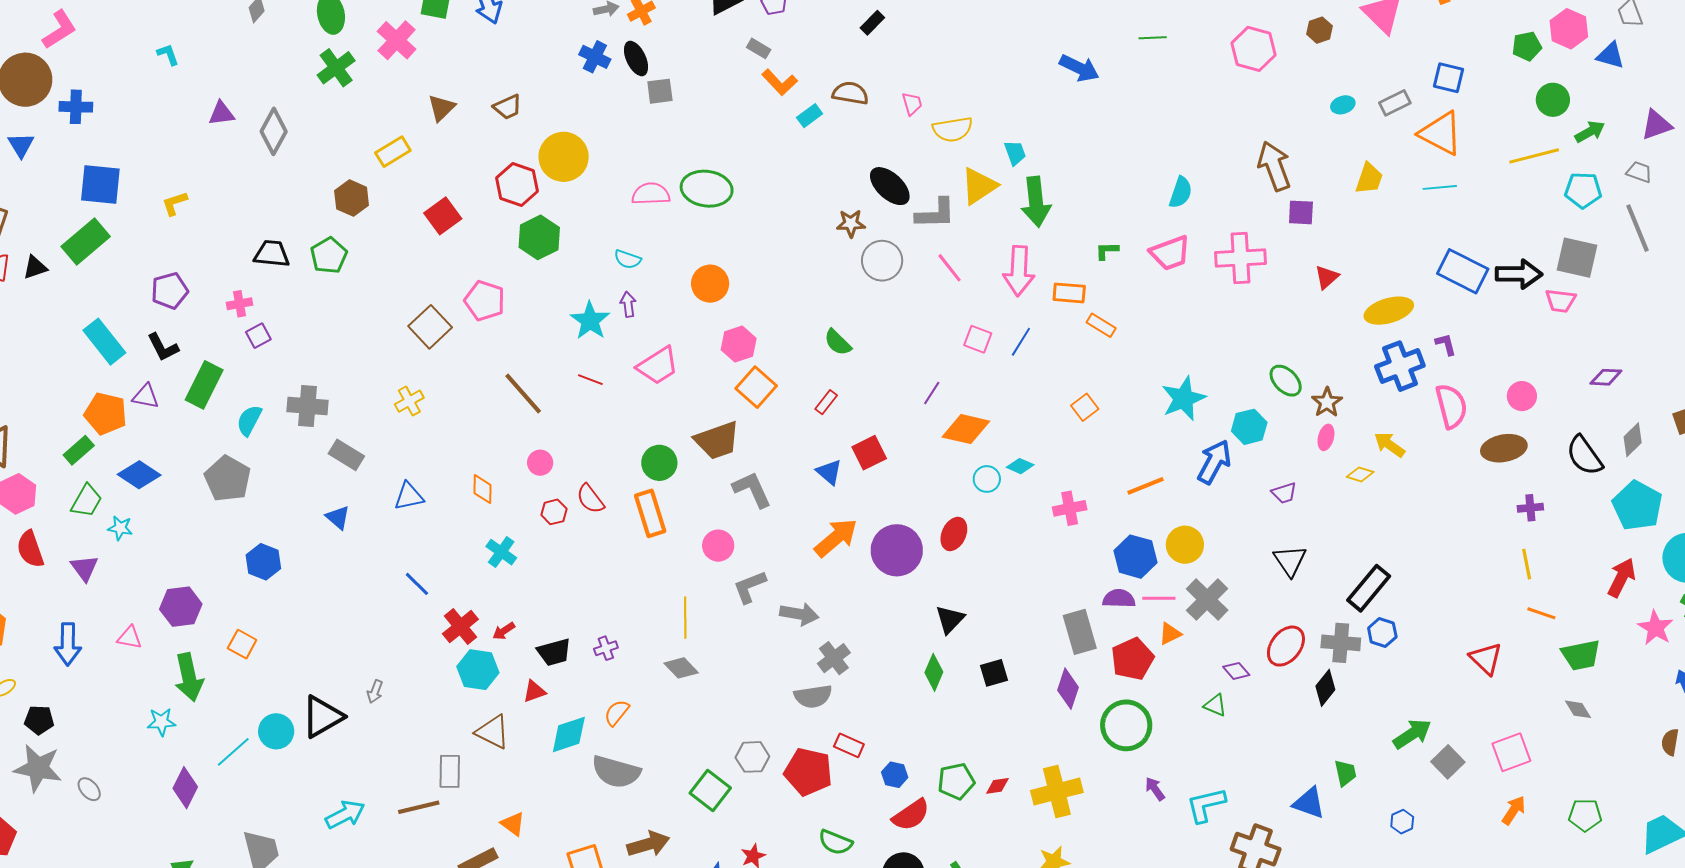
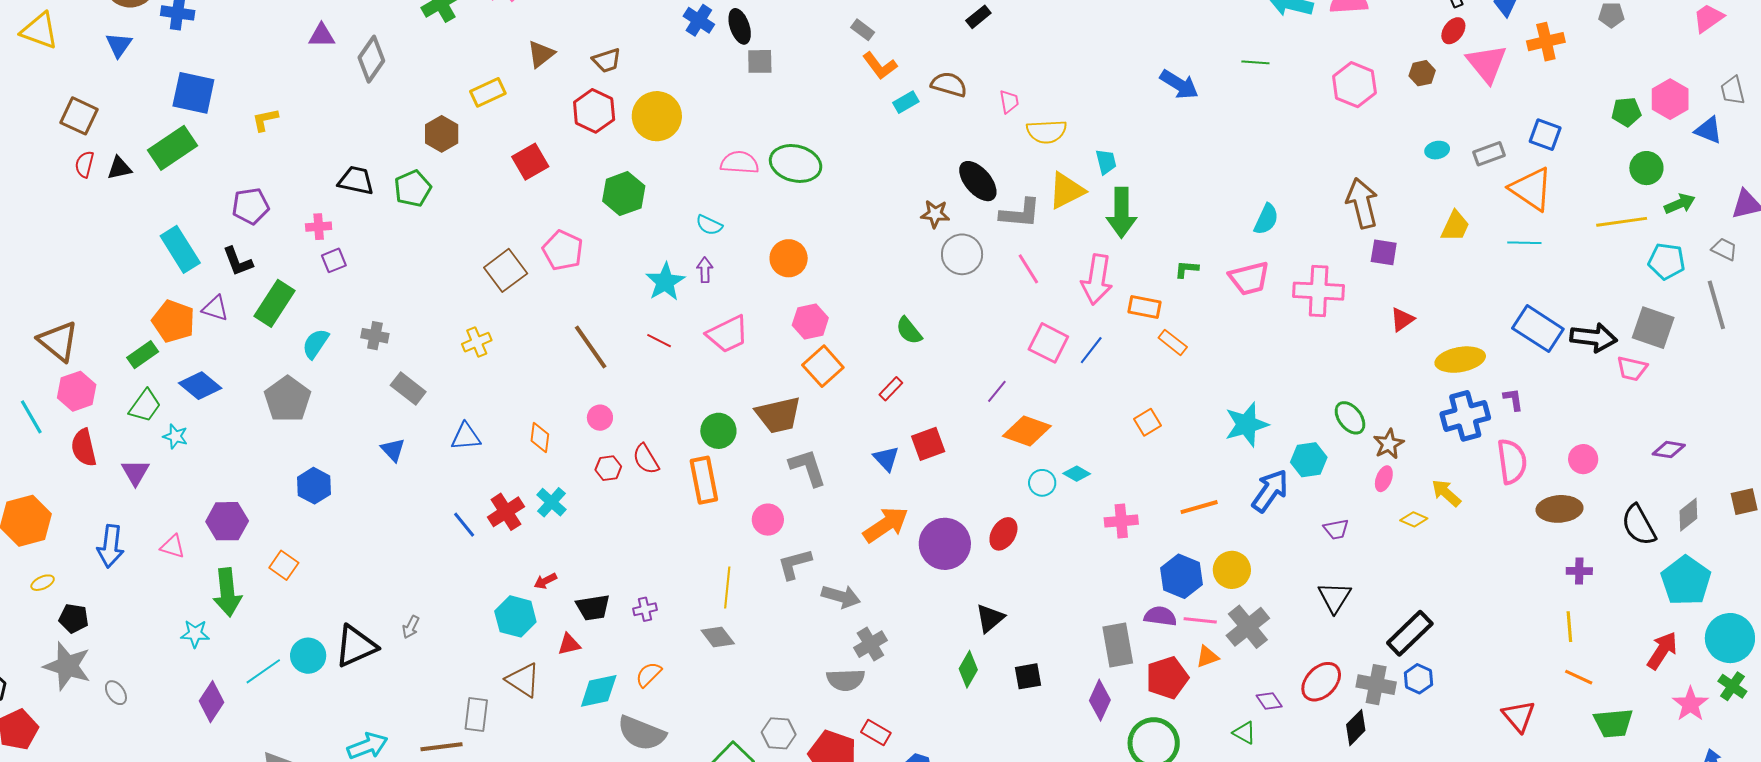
red hexagon: (517, 185) -> (594, 111), moved
pink square: (978, 339) -> (1048, 343), size x1.4
gray cross: (307, 406) -> (375, 336), size x0.7
red cross: (460, 627) -> (506, 512), moved

